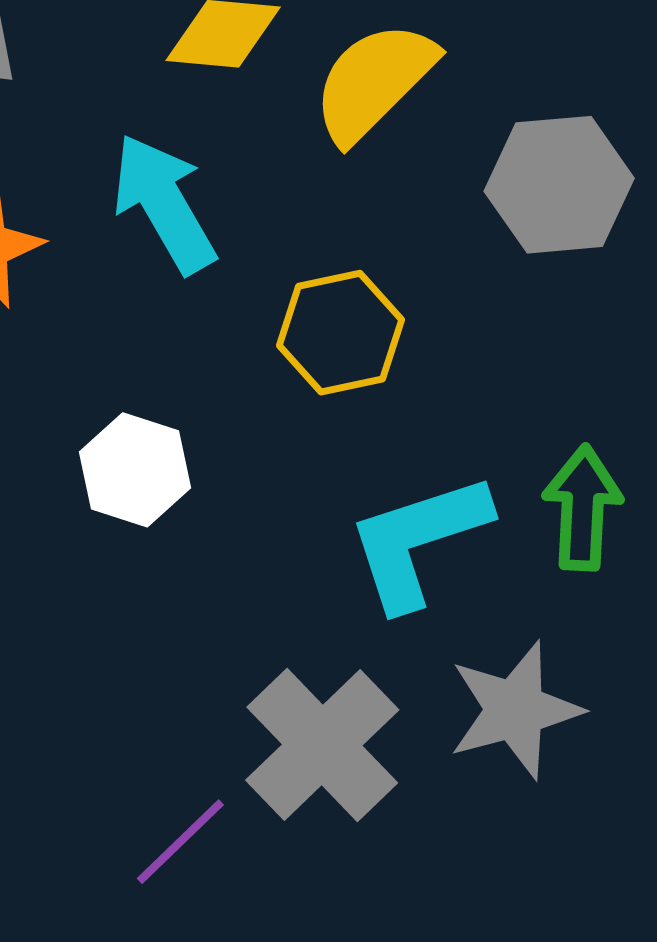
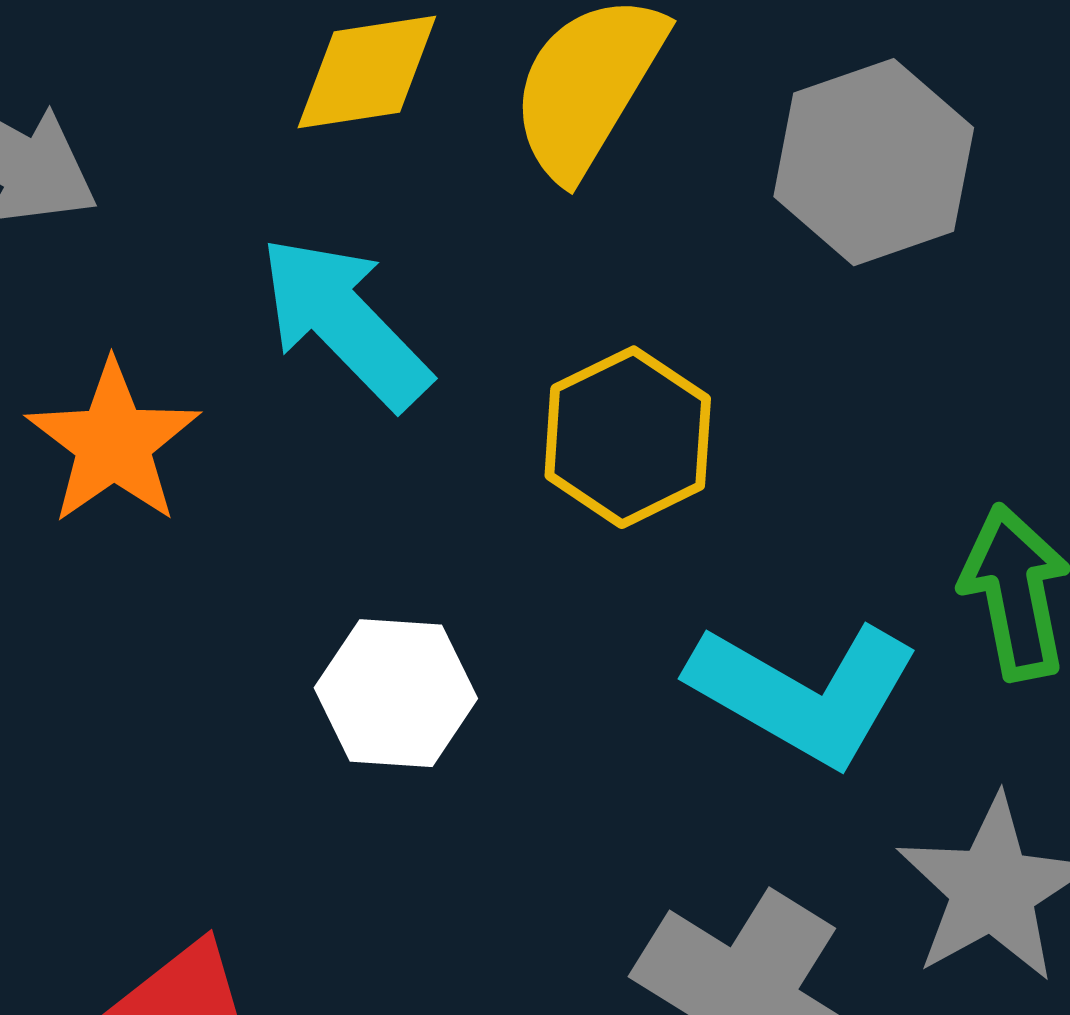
cyan L-shape: (418, 541) -> (804, 693), turned -118

